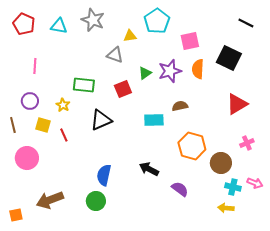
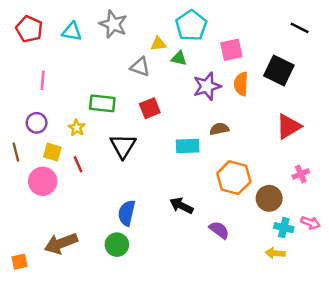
green triangle: (145, 73) -> (179, 58), moved, turned 48
black triangle: (101, 120) -> (123, 146), turned -35
pink circle: (27, 158) -> (43, 181), moved

